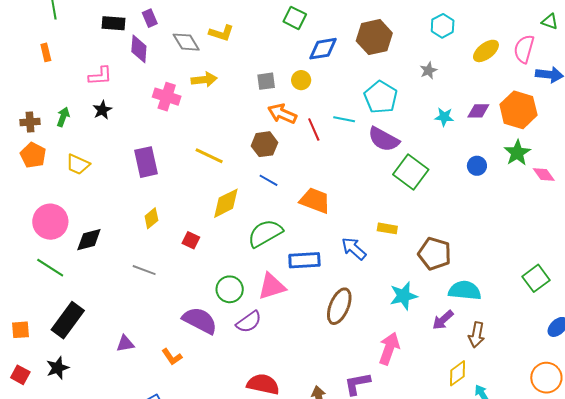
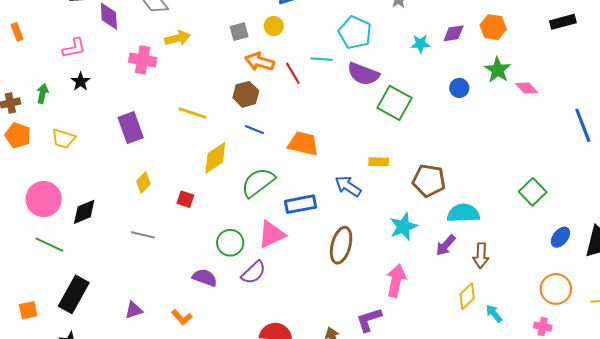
orange hexagon: (518, 110) -> (493, 27), size x0.7
purple semicircle: (200, 321) -> (205, 278), size x0.7

